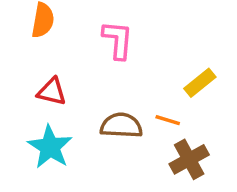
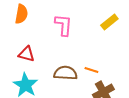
yellow rectangle: (200, 83) -> (109, 22), moved

